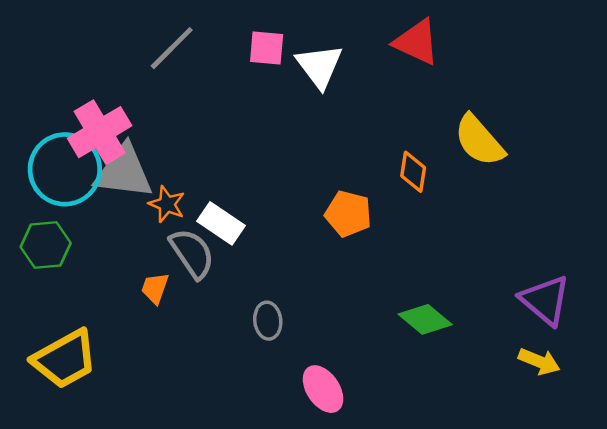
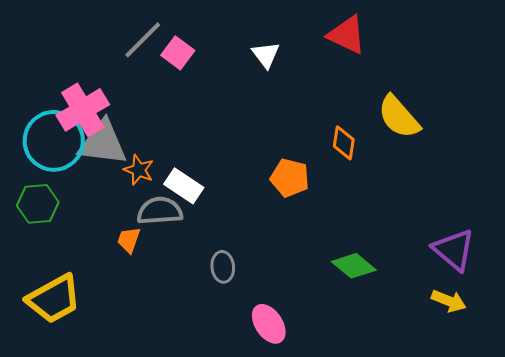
pink square: (267, 48) -> (178, 53), moved, turned 32
white triangle: (319, 66) -> (266, 55), size x0.7
gray semicircle: (192, 253) -> (160, 211), turned -60

